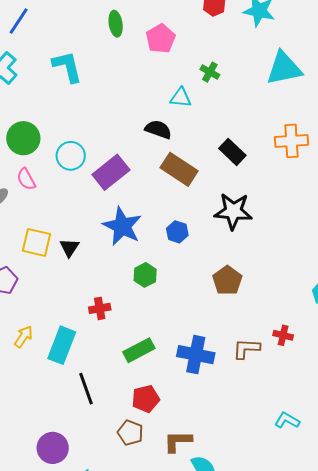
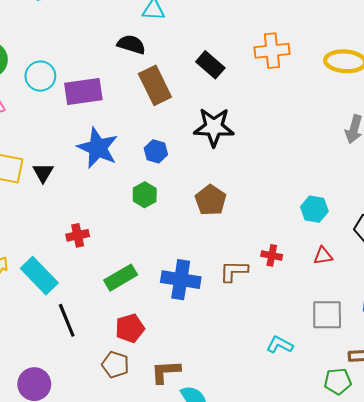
brown rectangle: (179, 169) -> (155, 85), turned 33
purple rectangle: (111, 172) -> (83, 92), turned 33
green hexagon: (145, 275) -> (145, 195), moved
cyan rectangle: (62, 345) -> (39, 276), turned -63

